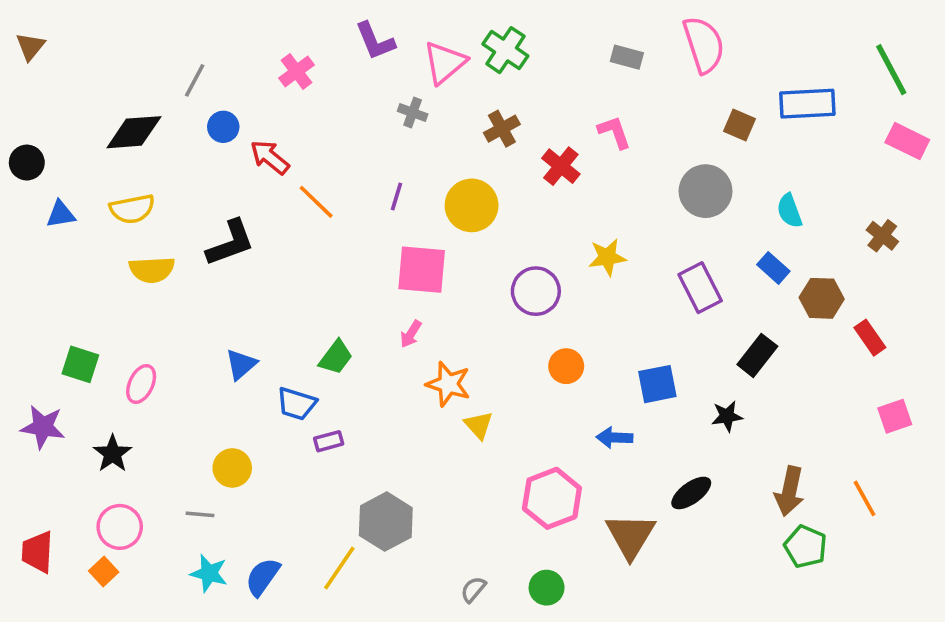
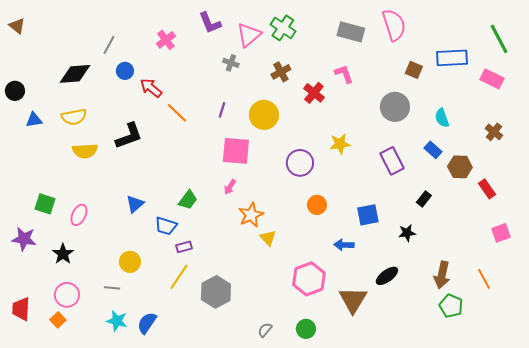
brown triangle: (30, 46) -> (17, 26), turned -30
gray rectangle: (627, 57) -> (351, 32), size x1.5
pink rectangle: (907, 141) -> (492, 79), moved
black rectangle: (757, 355) -> (424, 199), size x0.7
orange star: (448, 384) -> (251, 215), turned 30
yellow line: (339, 568) -> (179, 277), moved

